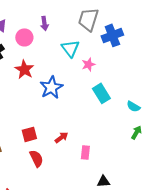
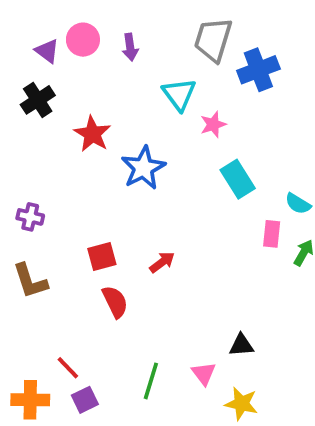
pink circle: (24, 37) -> (83, 40), moved
pink rectangle: (85, 152) -> (272, 234), moved

